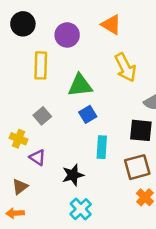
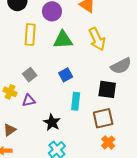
green triangle: (80, 85) -> (63, 40), moved
purple triangle: (37, 158) -> (29, 101), moved, turned -48
black star: (73, 175) -> (52, 122), turned -30

